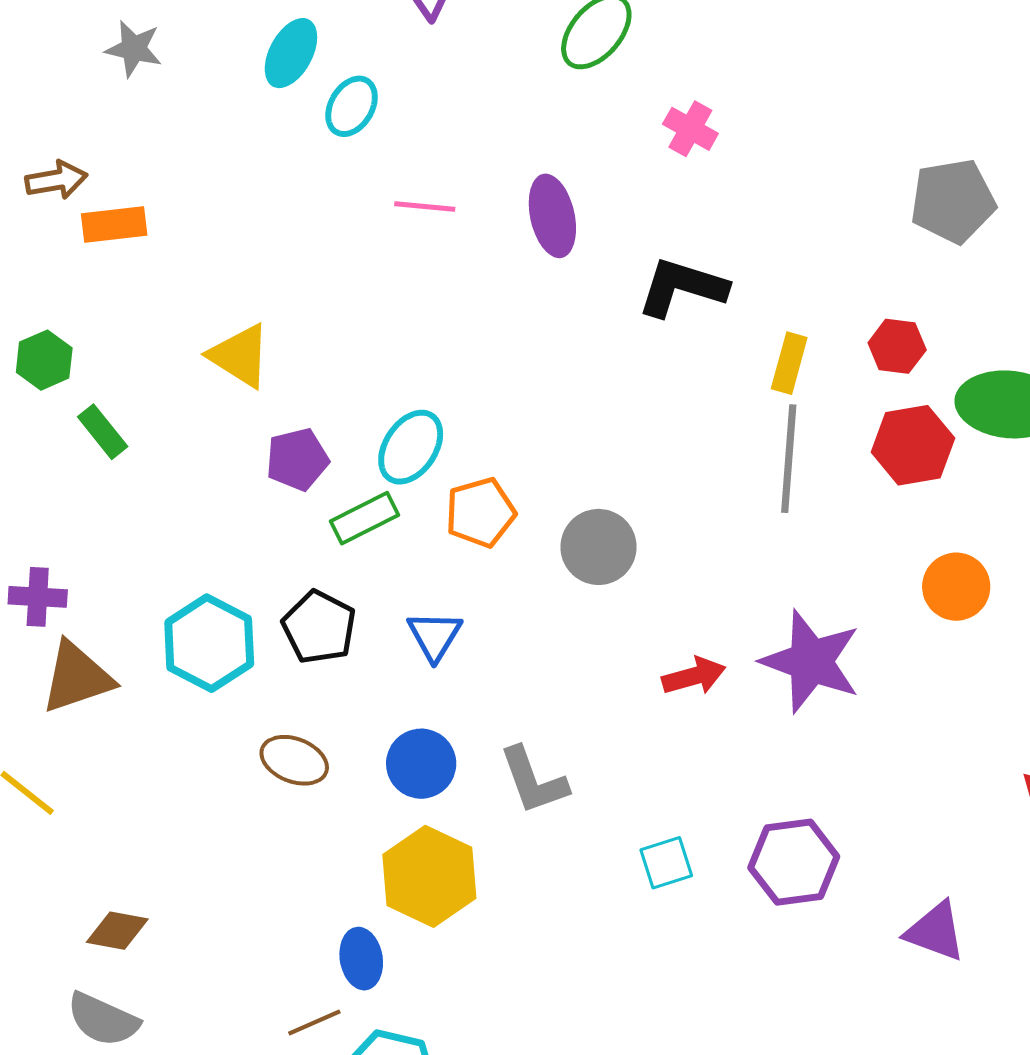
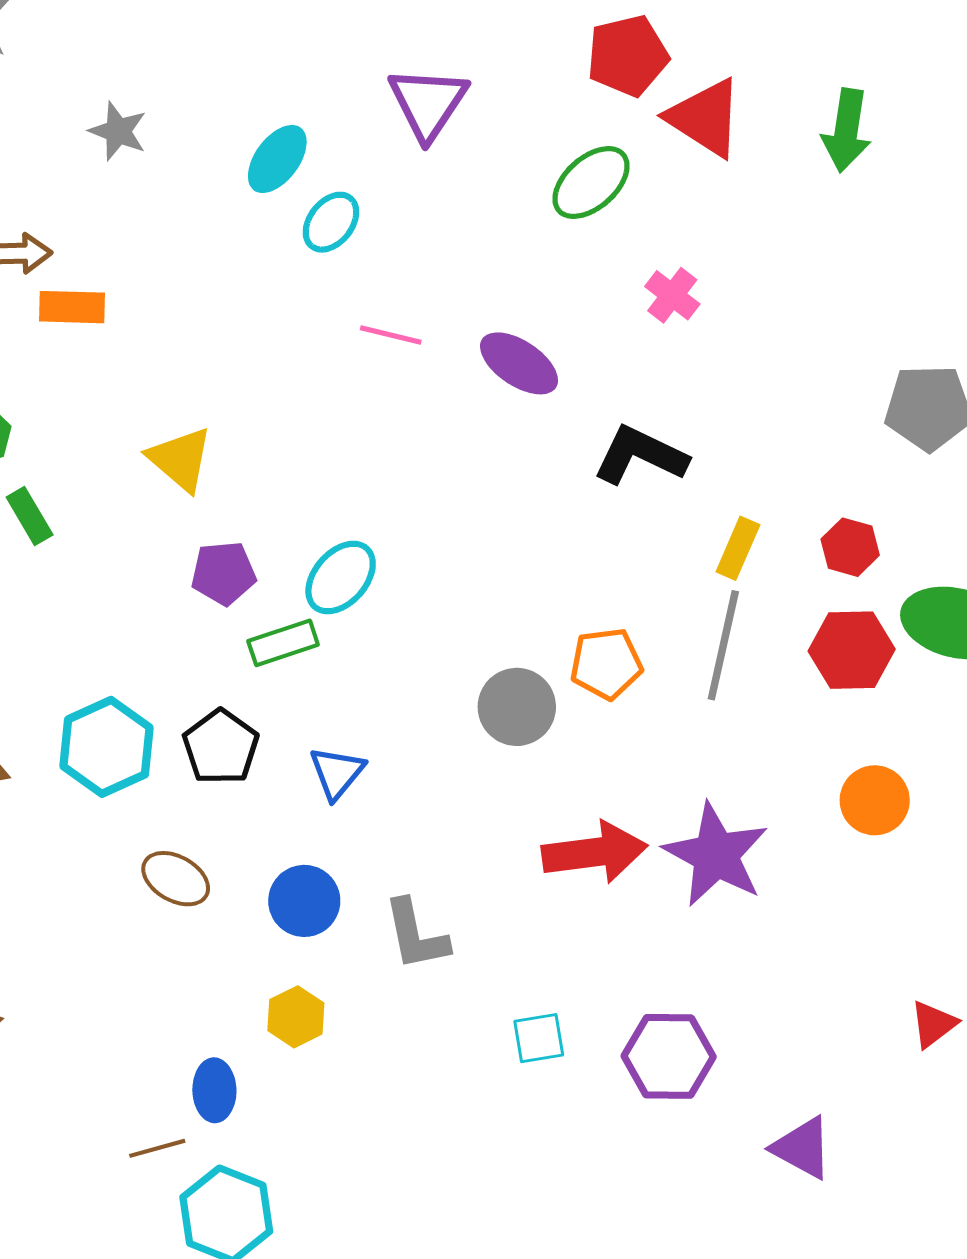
purple ellipse: (552, 216) -> (519, 363), turned -52
orange pentagon: (481, 513) -> (606, 664), moved
red arrow: (694, 676) -> (595, 852), size x1.6
yellow hexagon: (429, 876) -> (296, 1017), size x0.6

